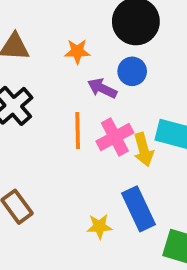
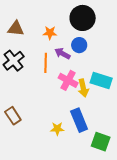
orange line: (78, 131) -> (46, 63), moved
pink cross: (115, 137) -> (68, 80), turned -36

